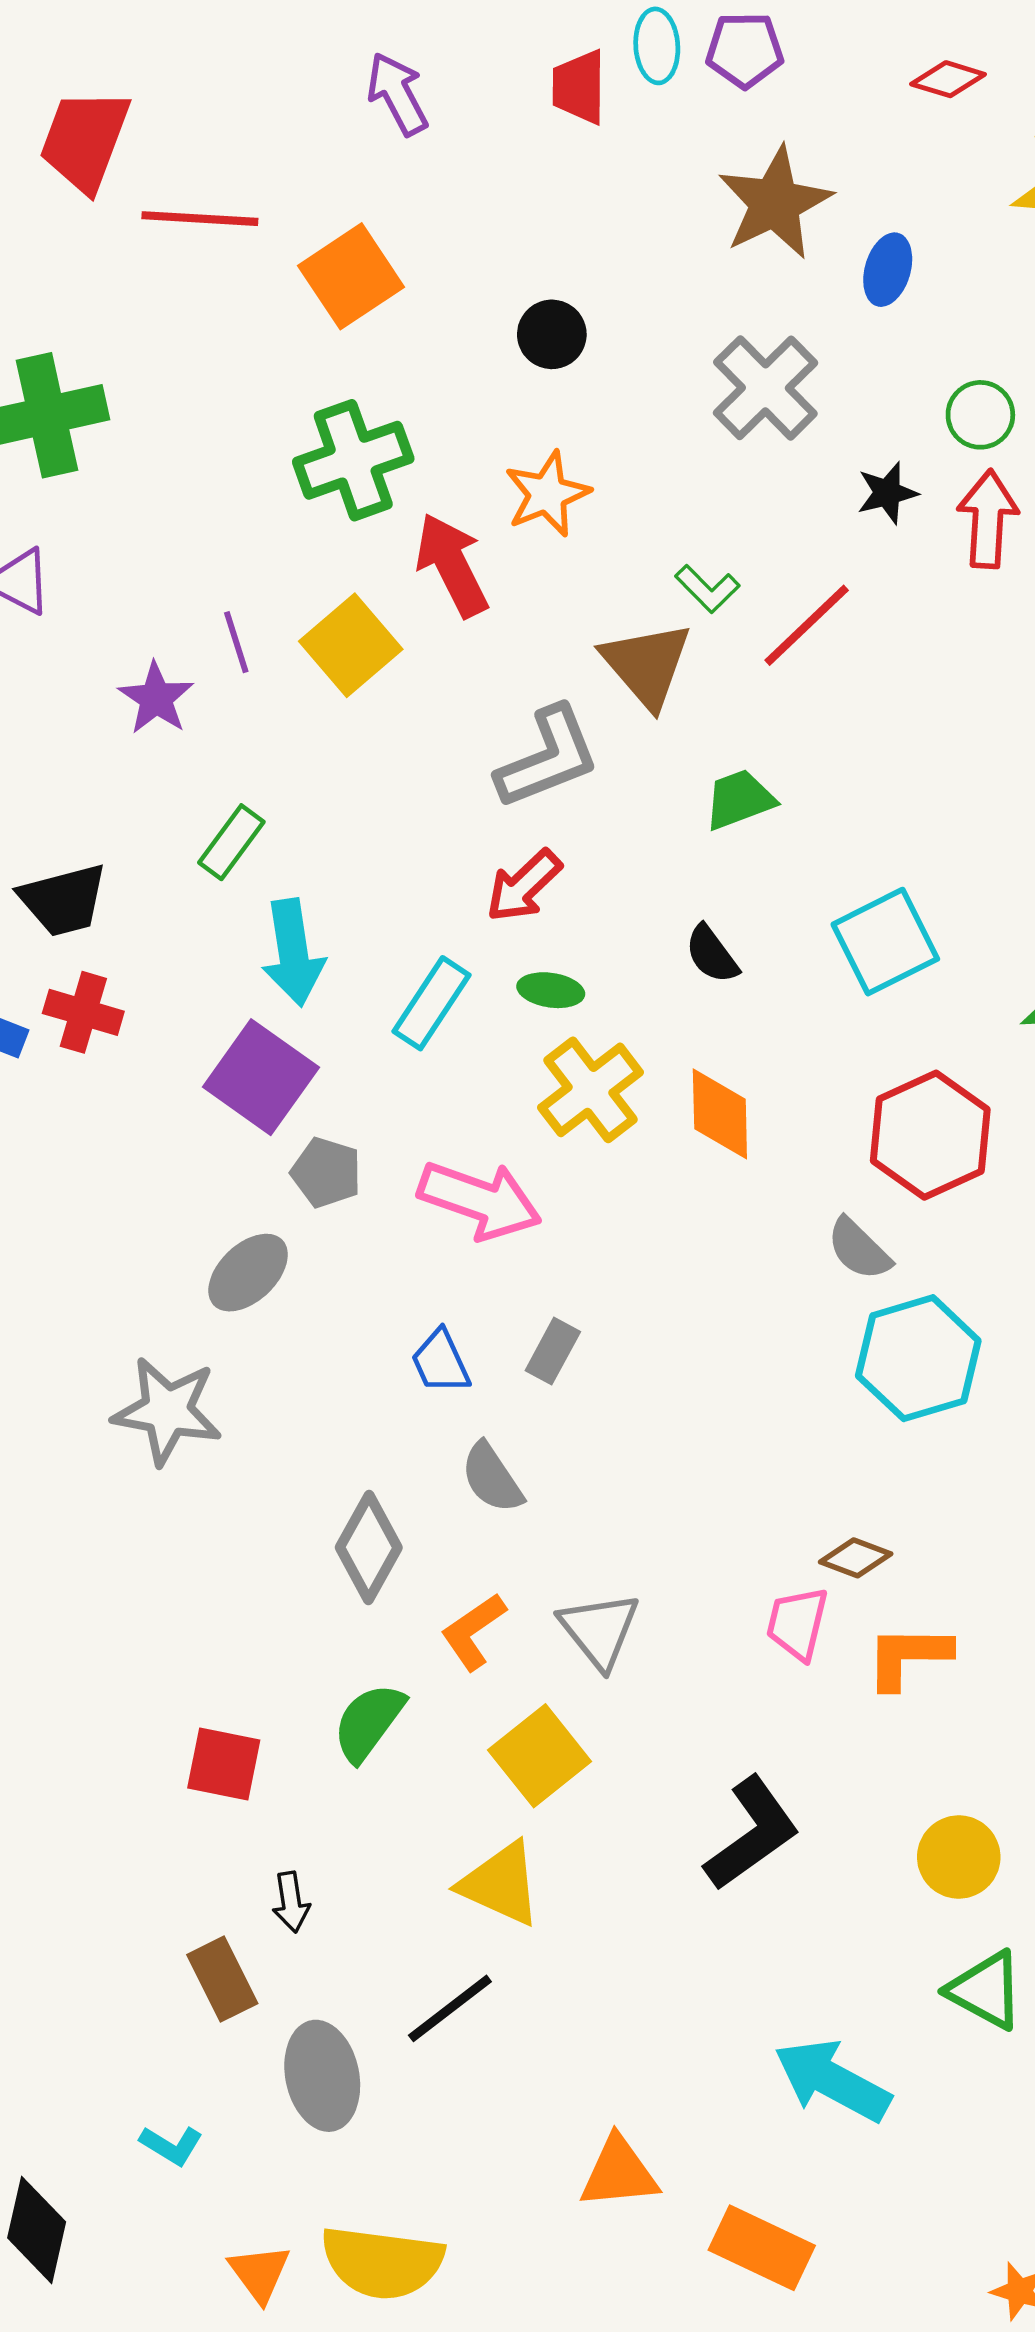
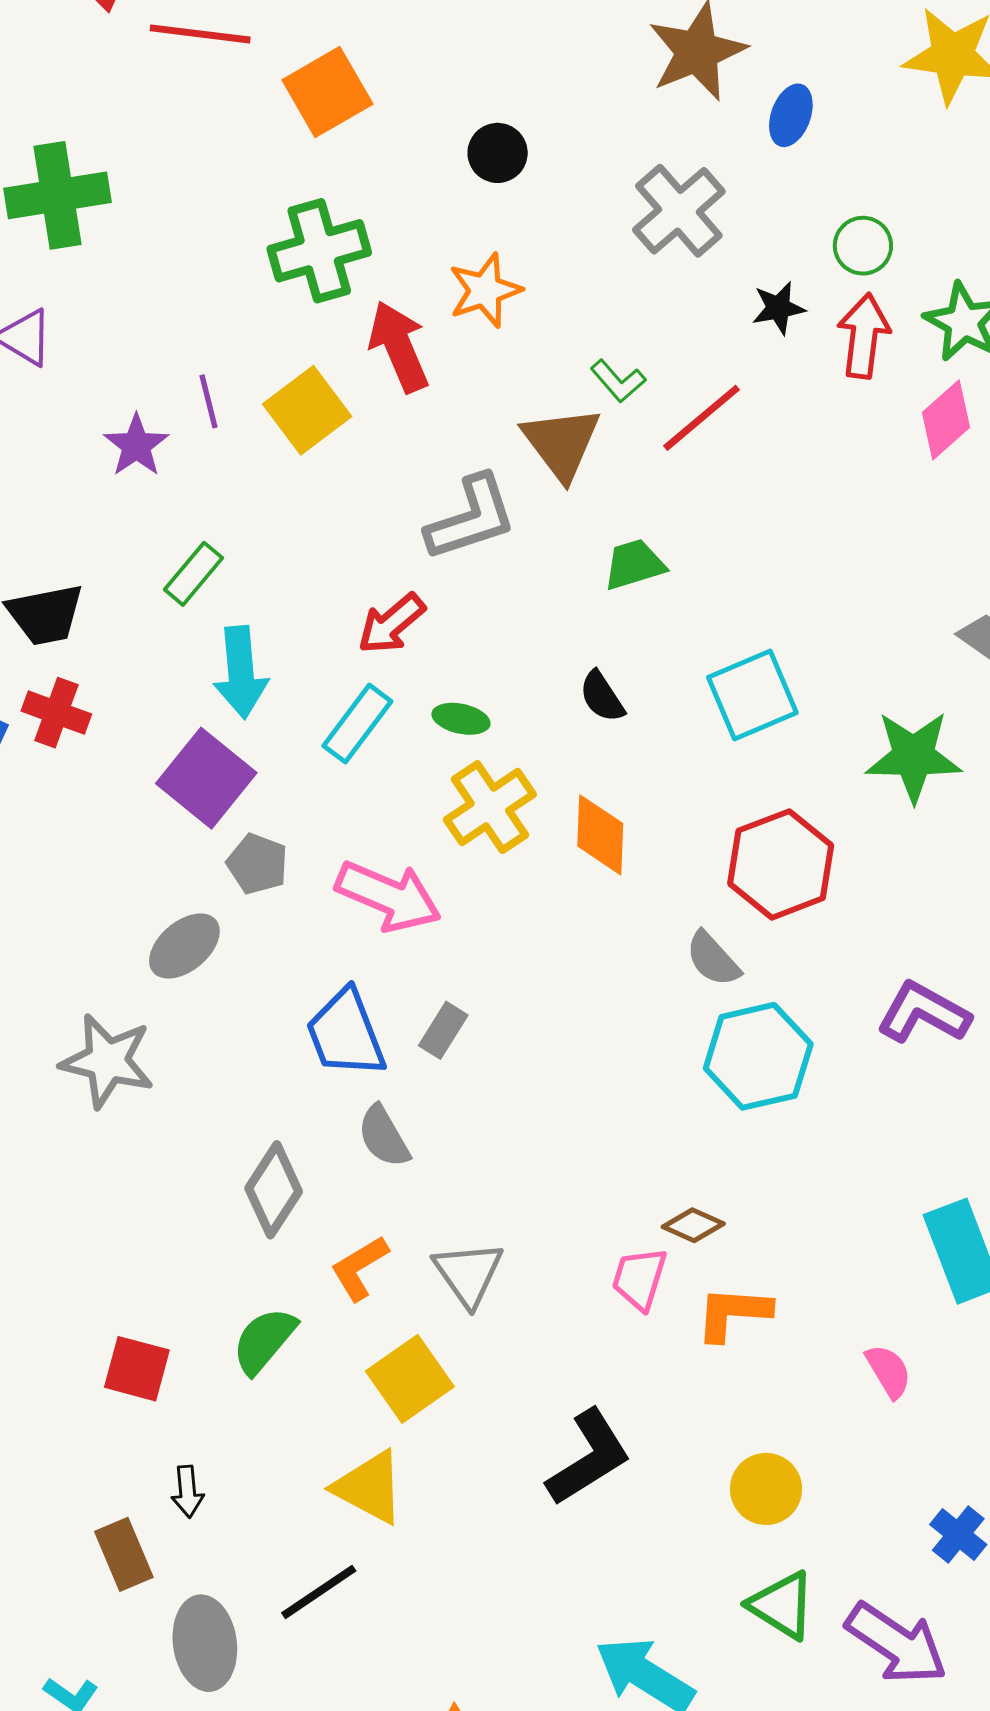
red arrow: (524, 886) -> (391, 624), moved
blue trapezoid: (441, 1362) -> (346, 1034), size x1.6

